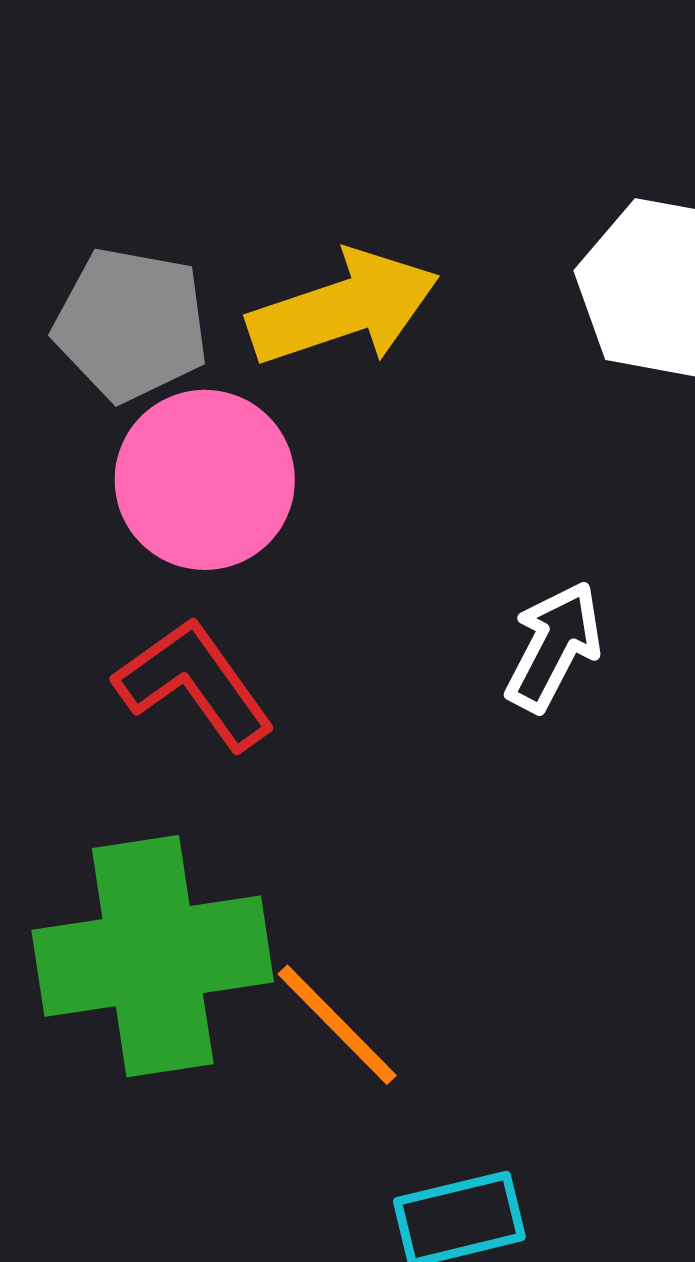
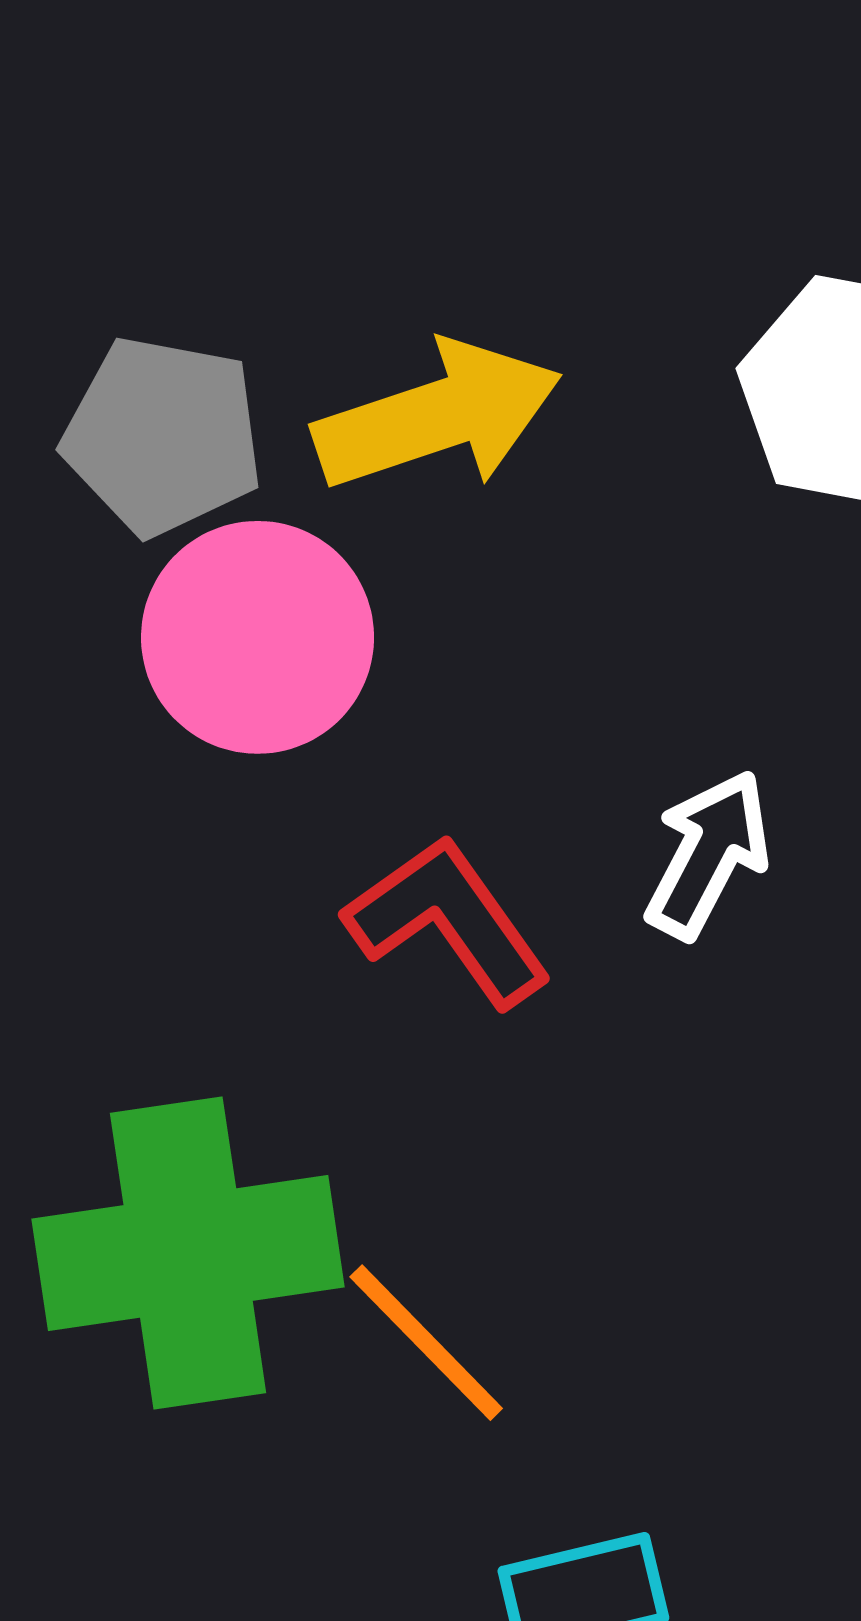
red L-shape: (195, 684) -> (448, 921), moved

